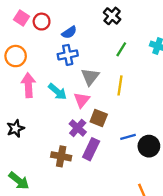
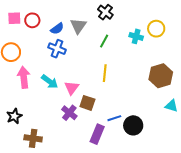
black cross: (112, 16) -> (105, 12), moved
pink square: (21, 18) -> (14, 18), turned -32
blue cross: (68, 55) -> (57, 49), turned 36
gray triangle: (90, 77) -> (78, 26), moved
purple rectangle: (91, 149) -> (97, 134), moved
brown cross: (61, 156) -> (33, 138), moved

